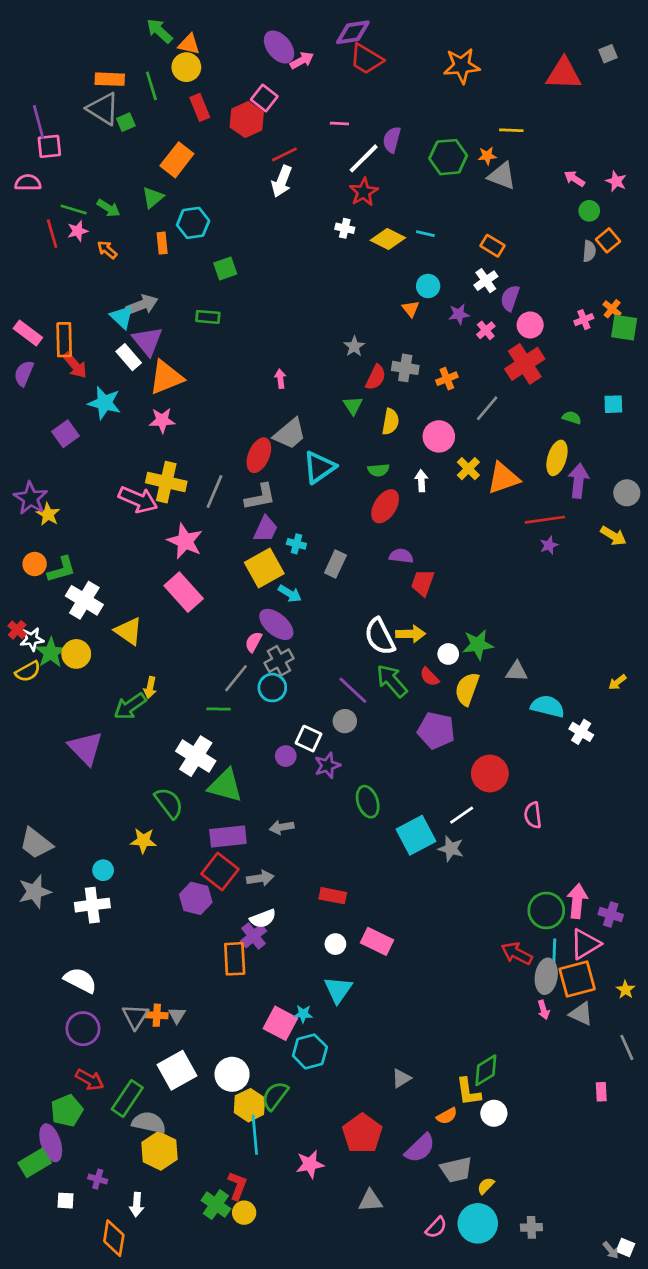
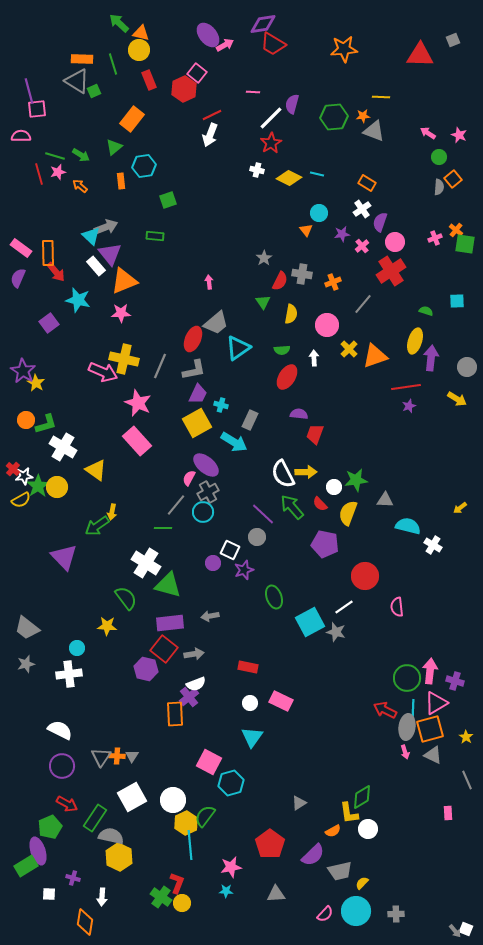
cyan arrow: (290, 594) -> (234, 442), moved, size x1.5
gray star: (35, 892) -> (26, 664), size x0.7
cyan star: (303, 1014) -> (226, 891), moved

